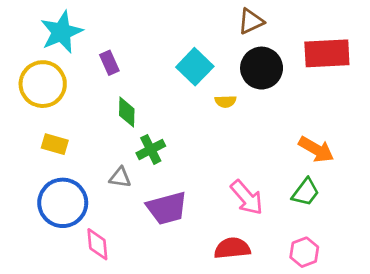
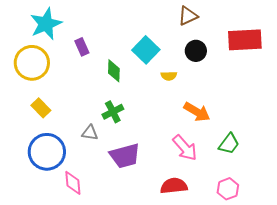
black circle: (262, 68) -> (196, 51), size x0.7
green diamond: (127, 112) -> (114, 71), moved
yellow rectangle: (55, 144) -> (41, 108), turned 30
orange arrow: (316, 149) -> (197, 112), moved

